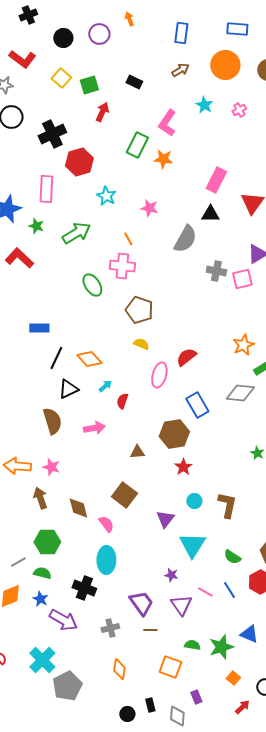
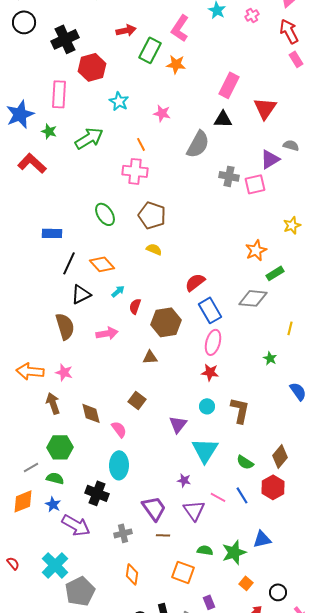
red arrow: (102, 112) -> (126, 30), moved, turned 54
green ellipse: (92, 285) -> (105, 214), moved
red semicircle: (186, 357) -> (195, 282), moved
pink ellipse: (159, 375) -> (213, 342), moved
brown hexagon: (174, 434) -> (166, 322), moved
red star: (183, 467) -> (210, 372), moved, turned -30
brown square: (124, 495) -> (137, 400), size x0.7
blue triangle: (249, 634) -> (262, 539), turned -36

